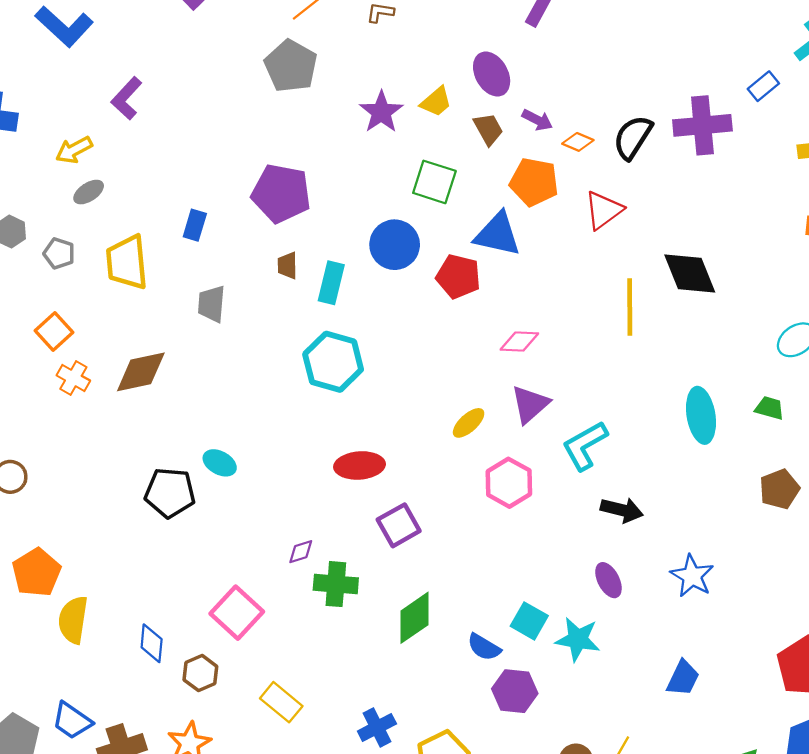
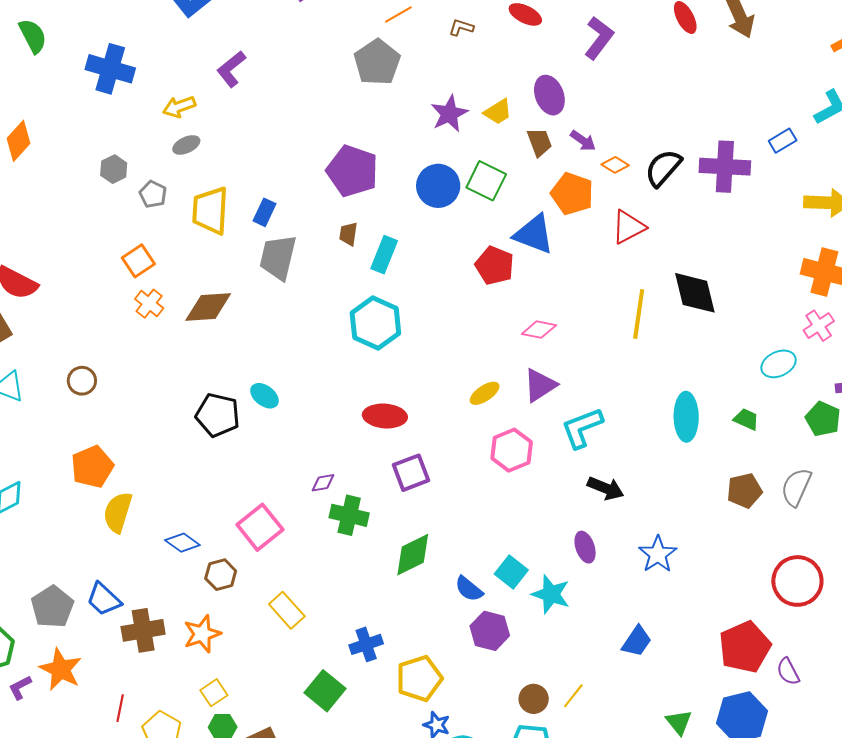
blue rectangle: (195, 225) -> (264, 212), moved
blue circle: (395, 245) -> (438, 186), moved
gray trapezoid: (211, 304) -> (278, 257), size x1.4
blue diamond: (152, 643) -> (182, 543), turned -68

